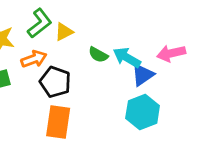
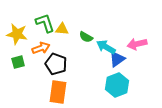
green L-shape: (40, 23) -> (45, 23), turned -70
yellow triangle: (64, 32) -> (62, 29), turned 32
green semicircle: (98, 55) -> (86, 37), moved

